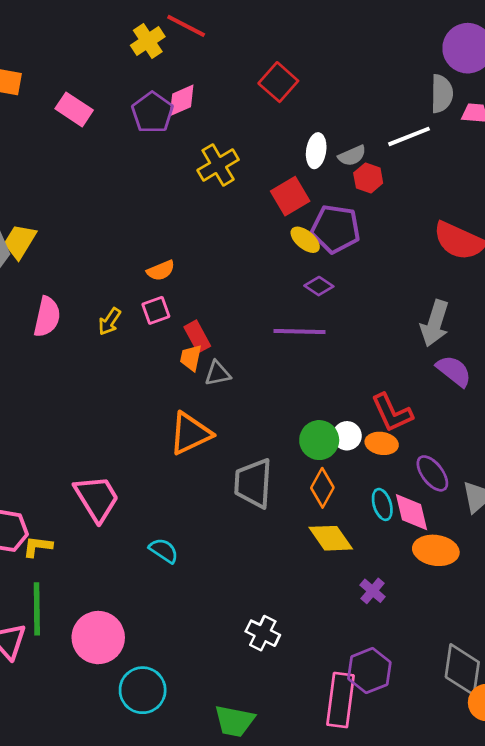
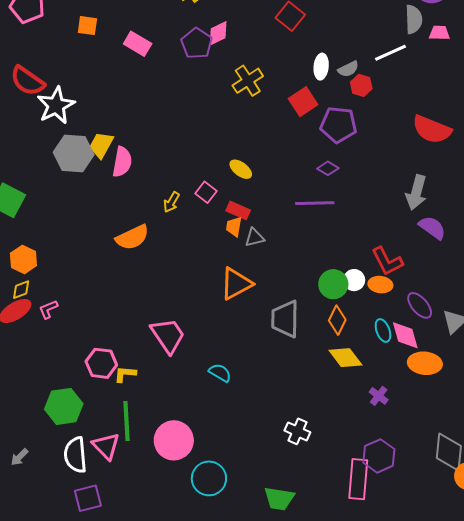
yellow ellipse: (305, 240) -> (241, 169), moved
orange semicircle: (161, 270) -> (132, 237), moved, size x1.6
pink square: (156, 310) -> (206, 192), turned -30
pink semicircle: (47, 317) -> (122, 162), moved
red rectangle: (197, 336) -> (238, 210), turned -35

